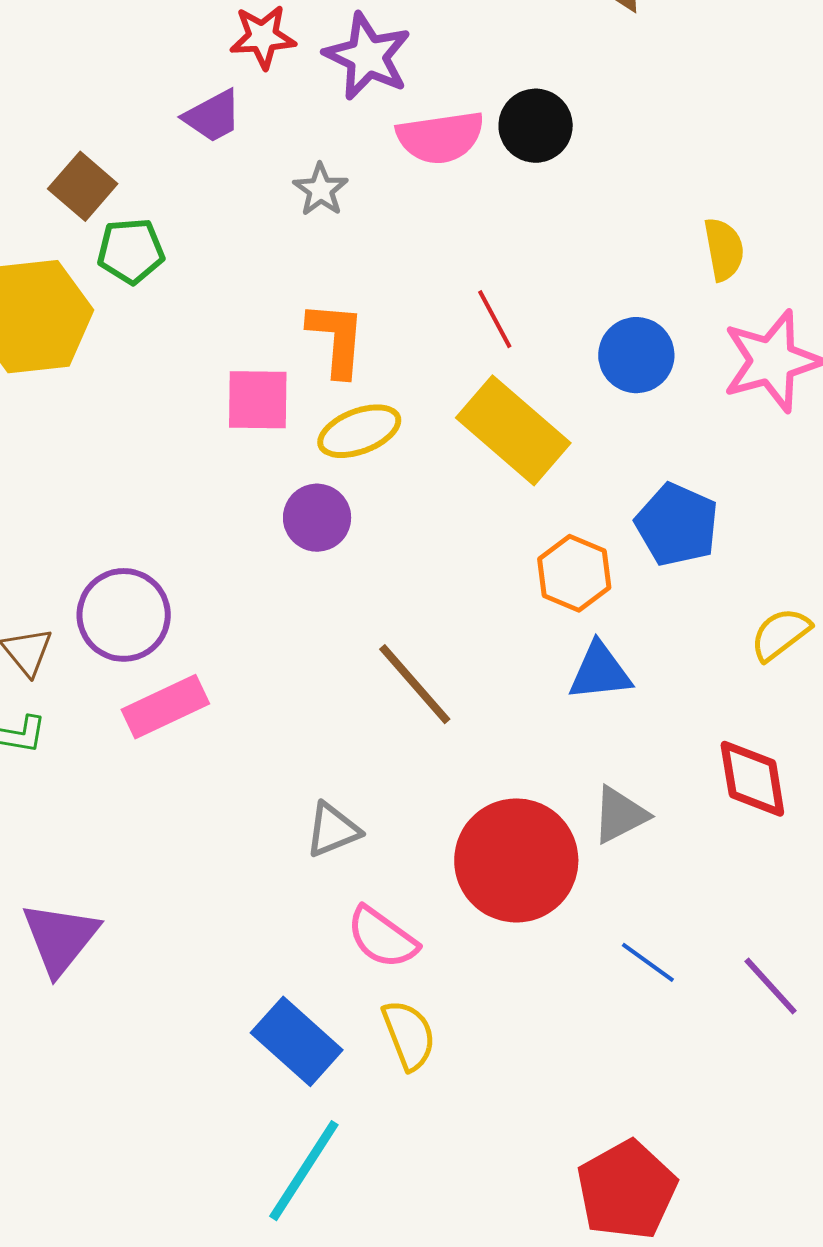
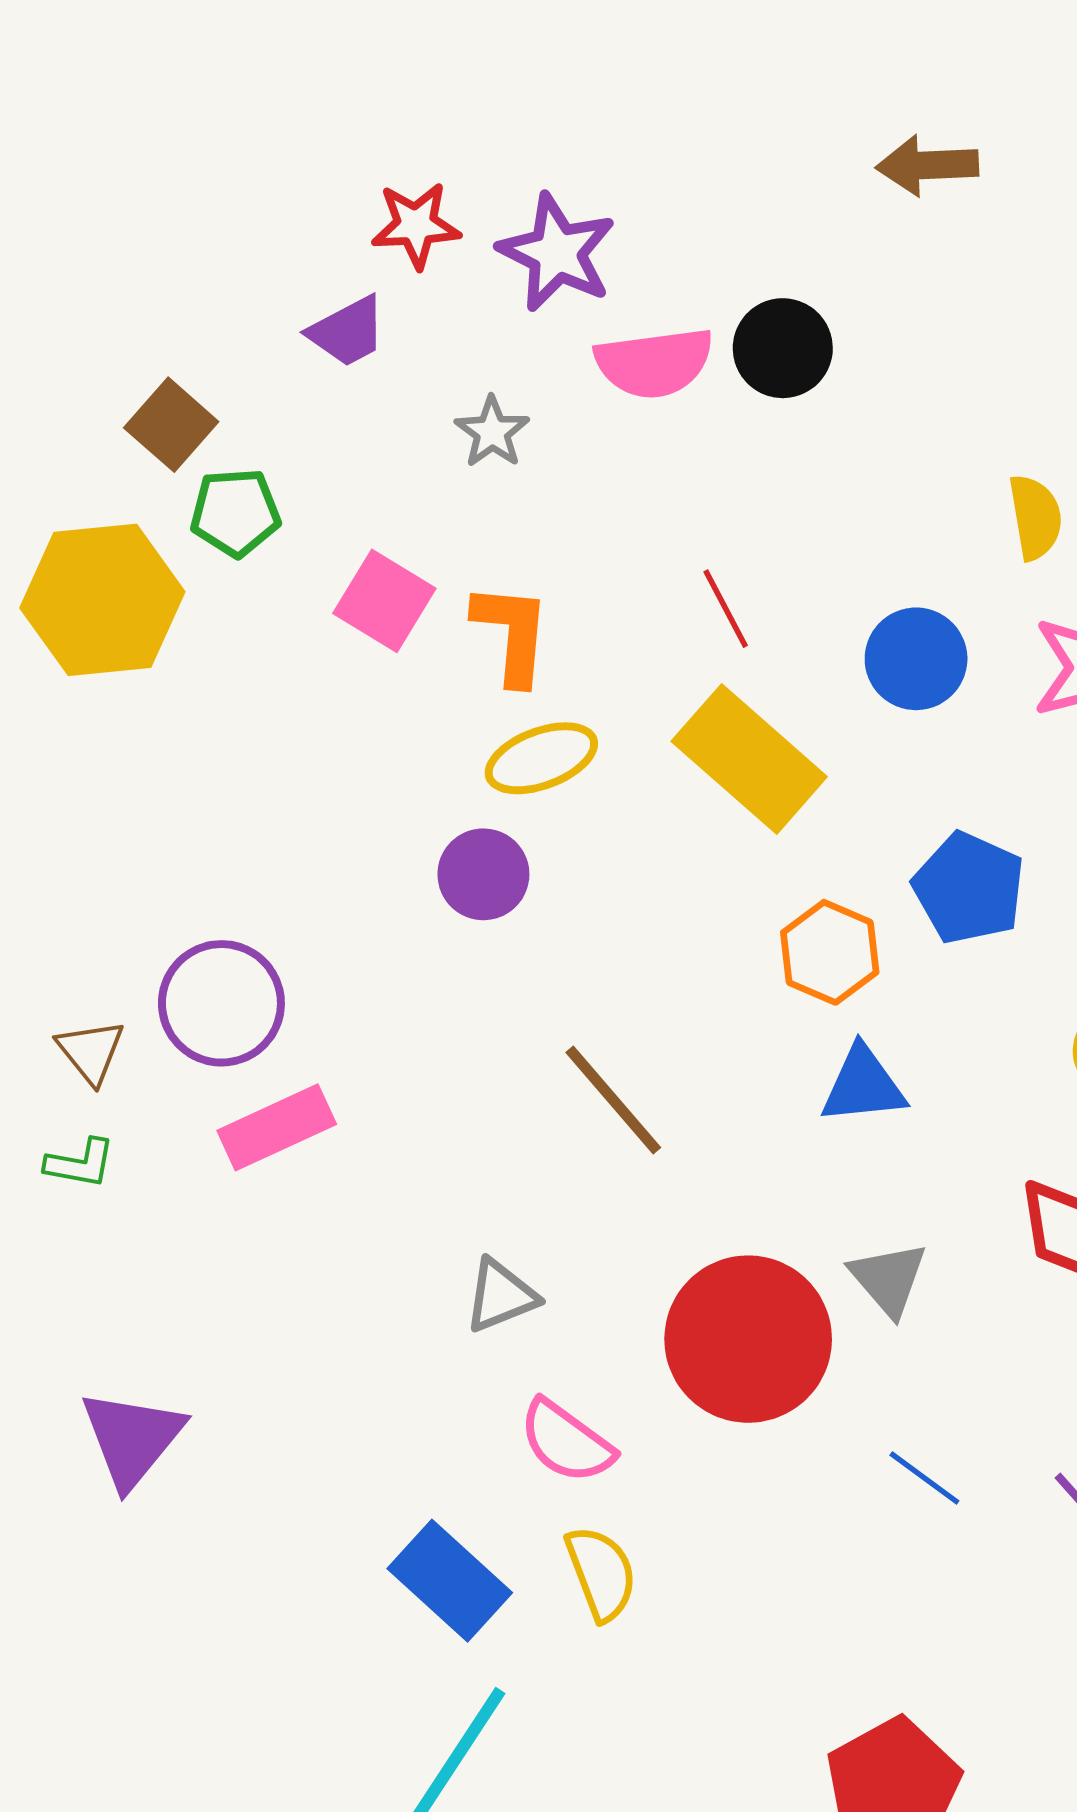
pink square: (258, 400) -> (384, 601), moved, turned 30
gray triangle: (620, 815) -> (888, 1279), turned -44

